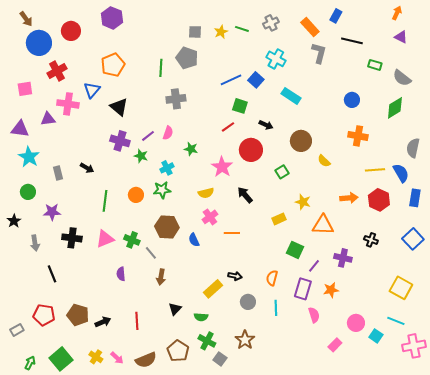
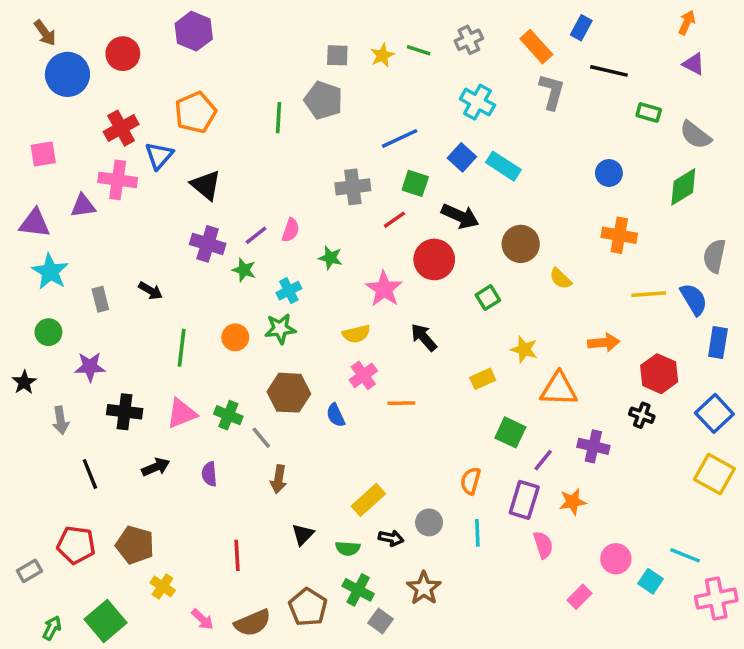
red cross: (57, 71) -> (121, 128), moved
blue square: (256, 80) -> (462, 157), moved
gray cross: (176, 99) -> (353, 187), moved
black arrow: (266, 125) -> (460, 216), size x1.5
red hexagon: (379, 200) -> (659, 374), moved
black arrow: (235, 276) -> (391, 538), moved
yellow square: (401, 288) -> (714, 474), moved
black arrow: (103, 322) -> (156, 467), moved
yellow cross: (96, 357) -> (163, 586), moved

